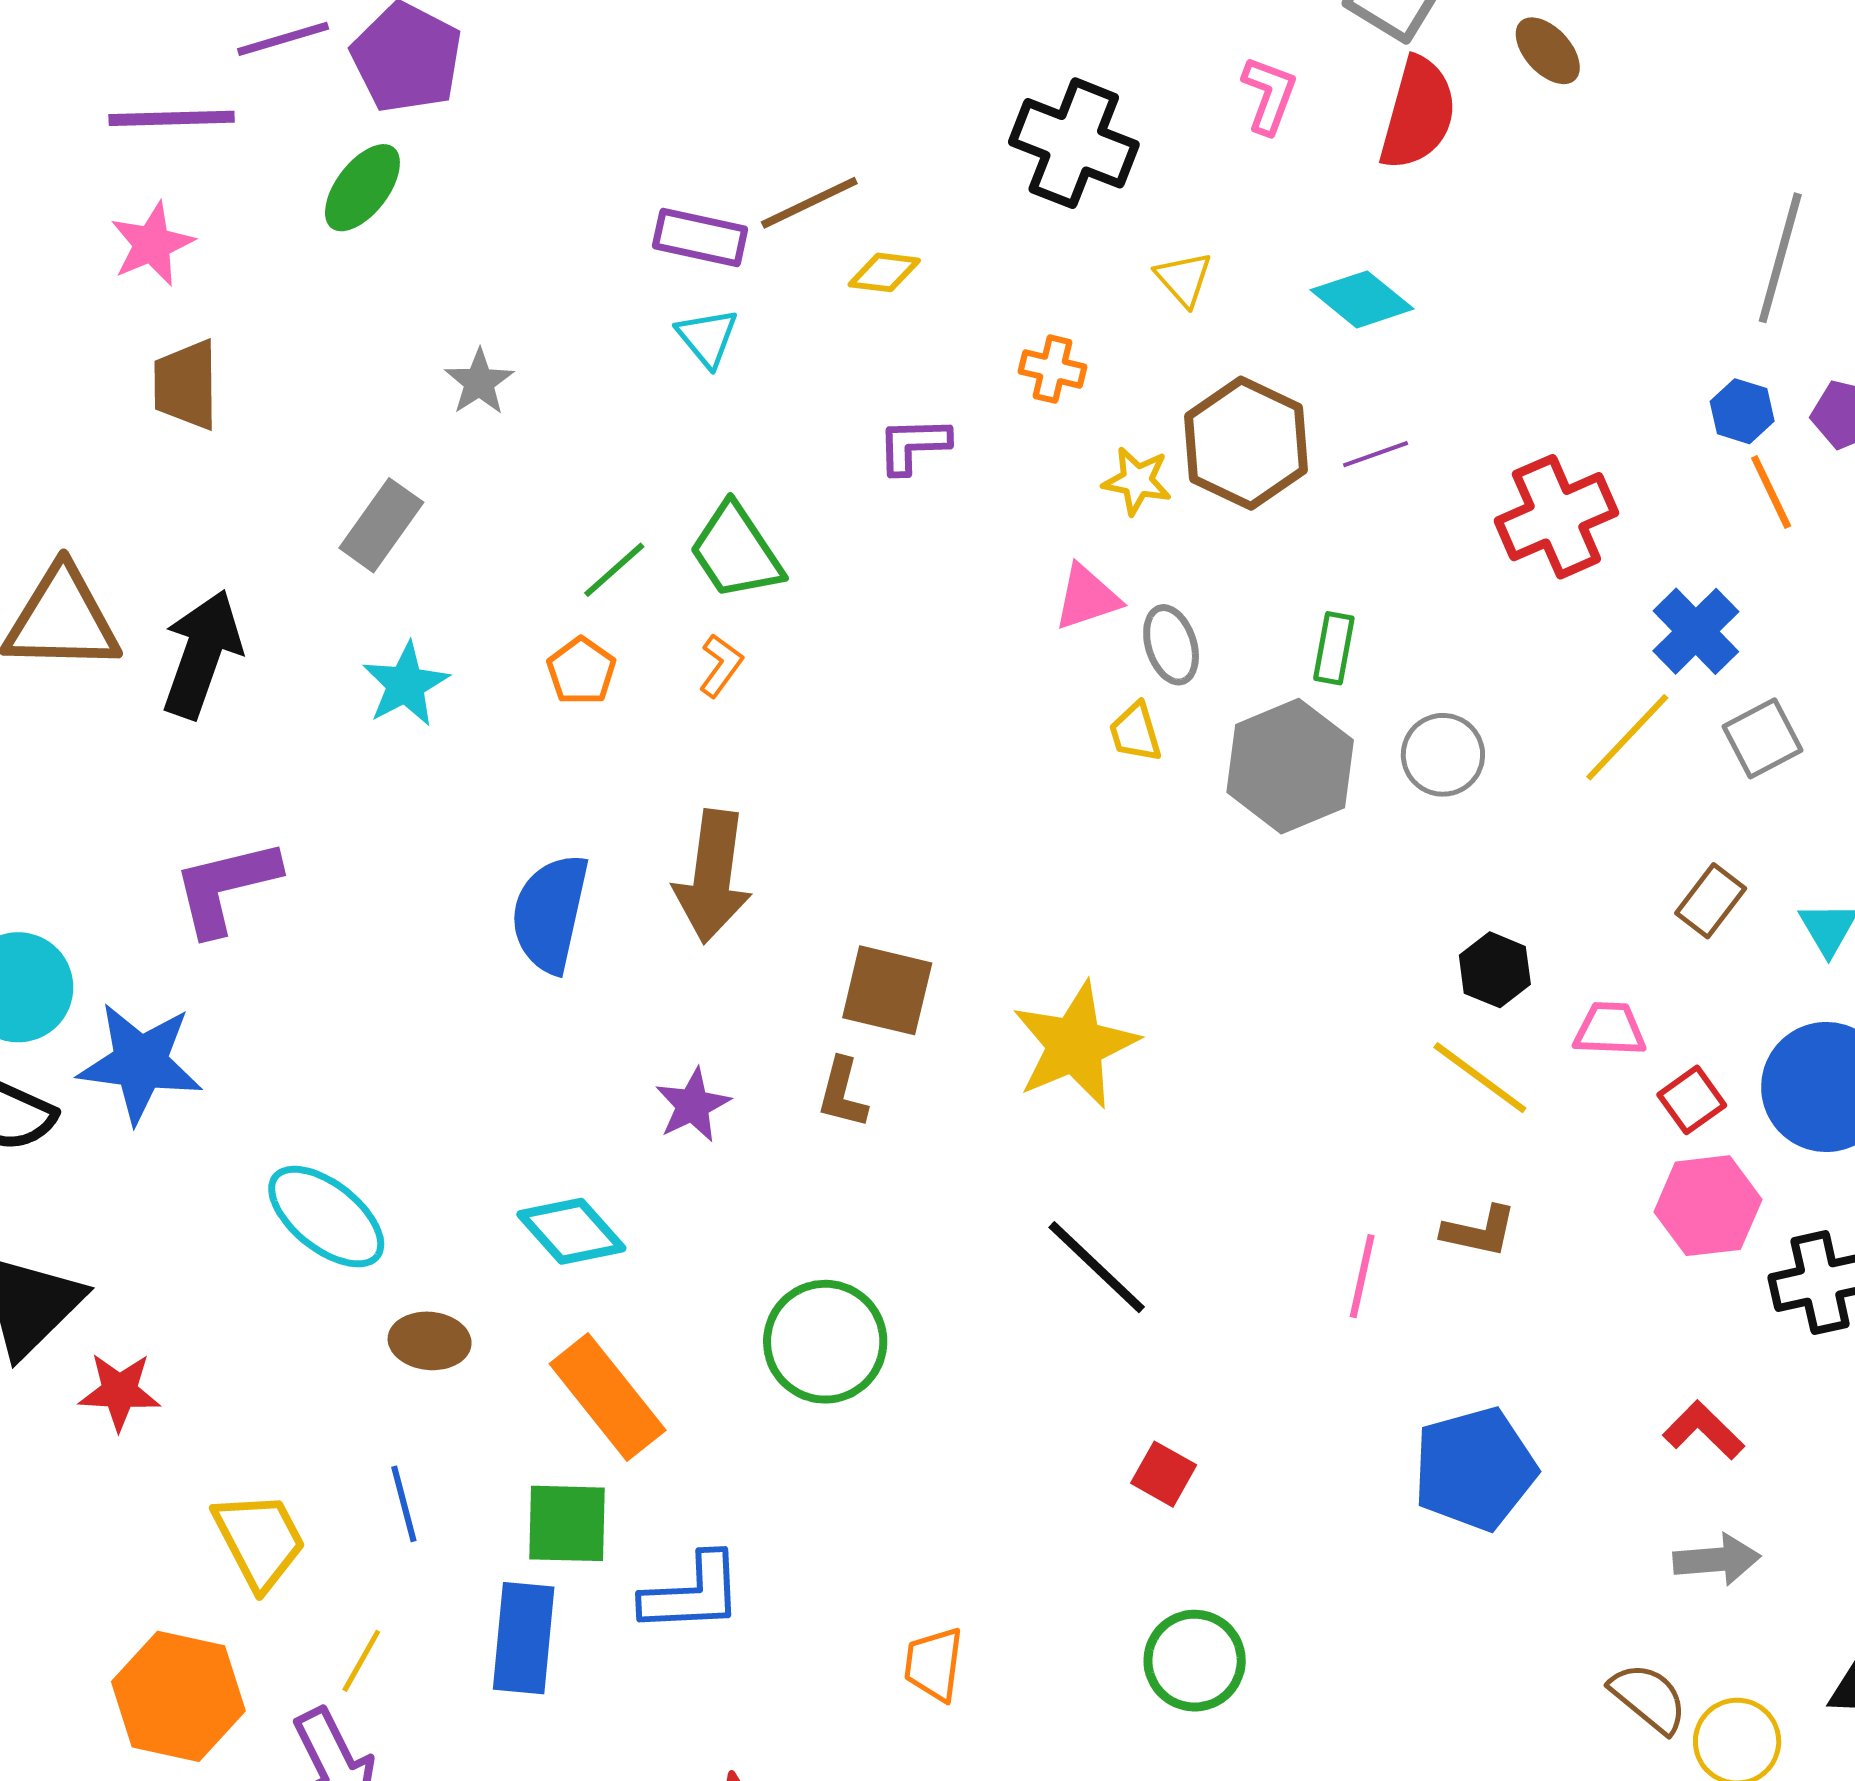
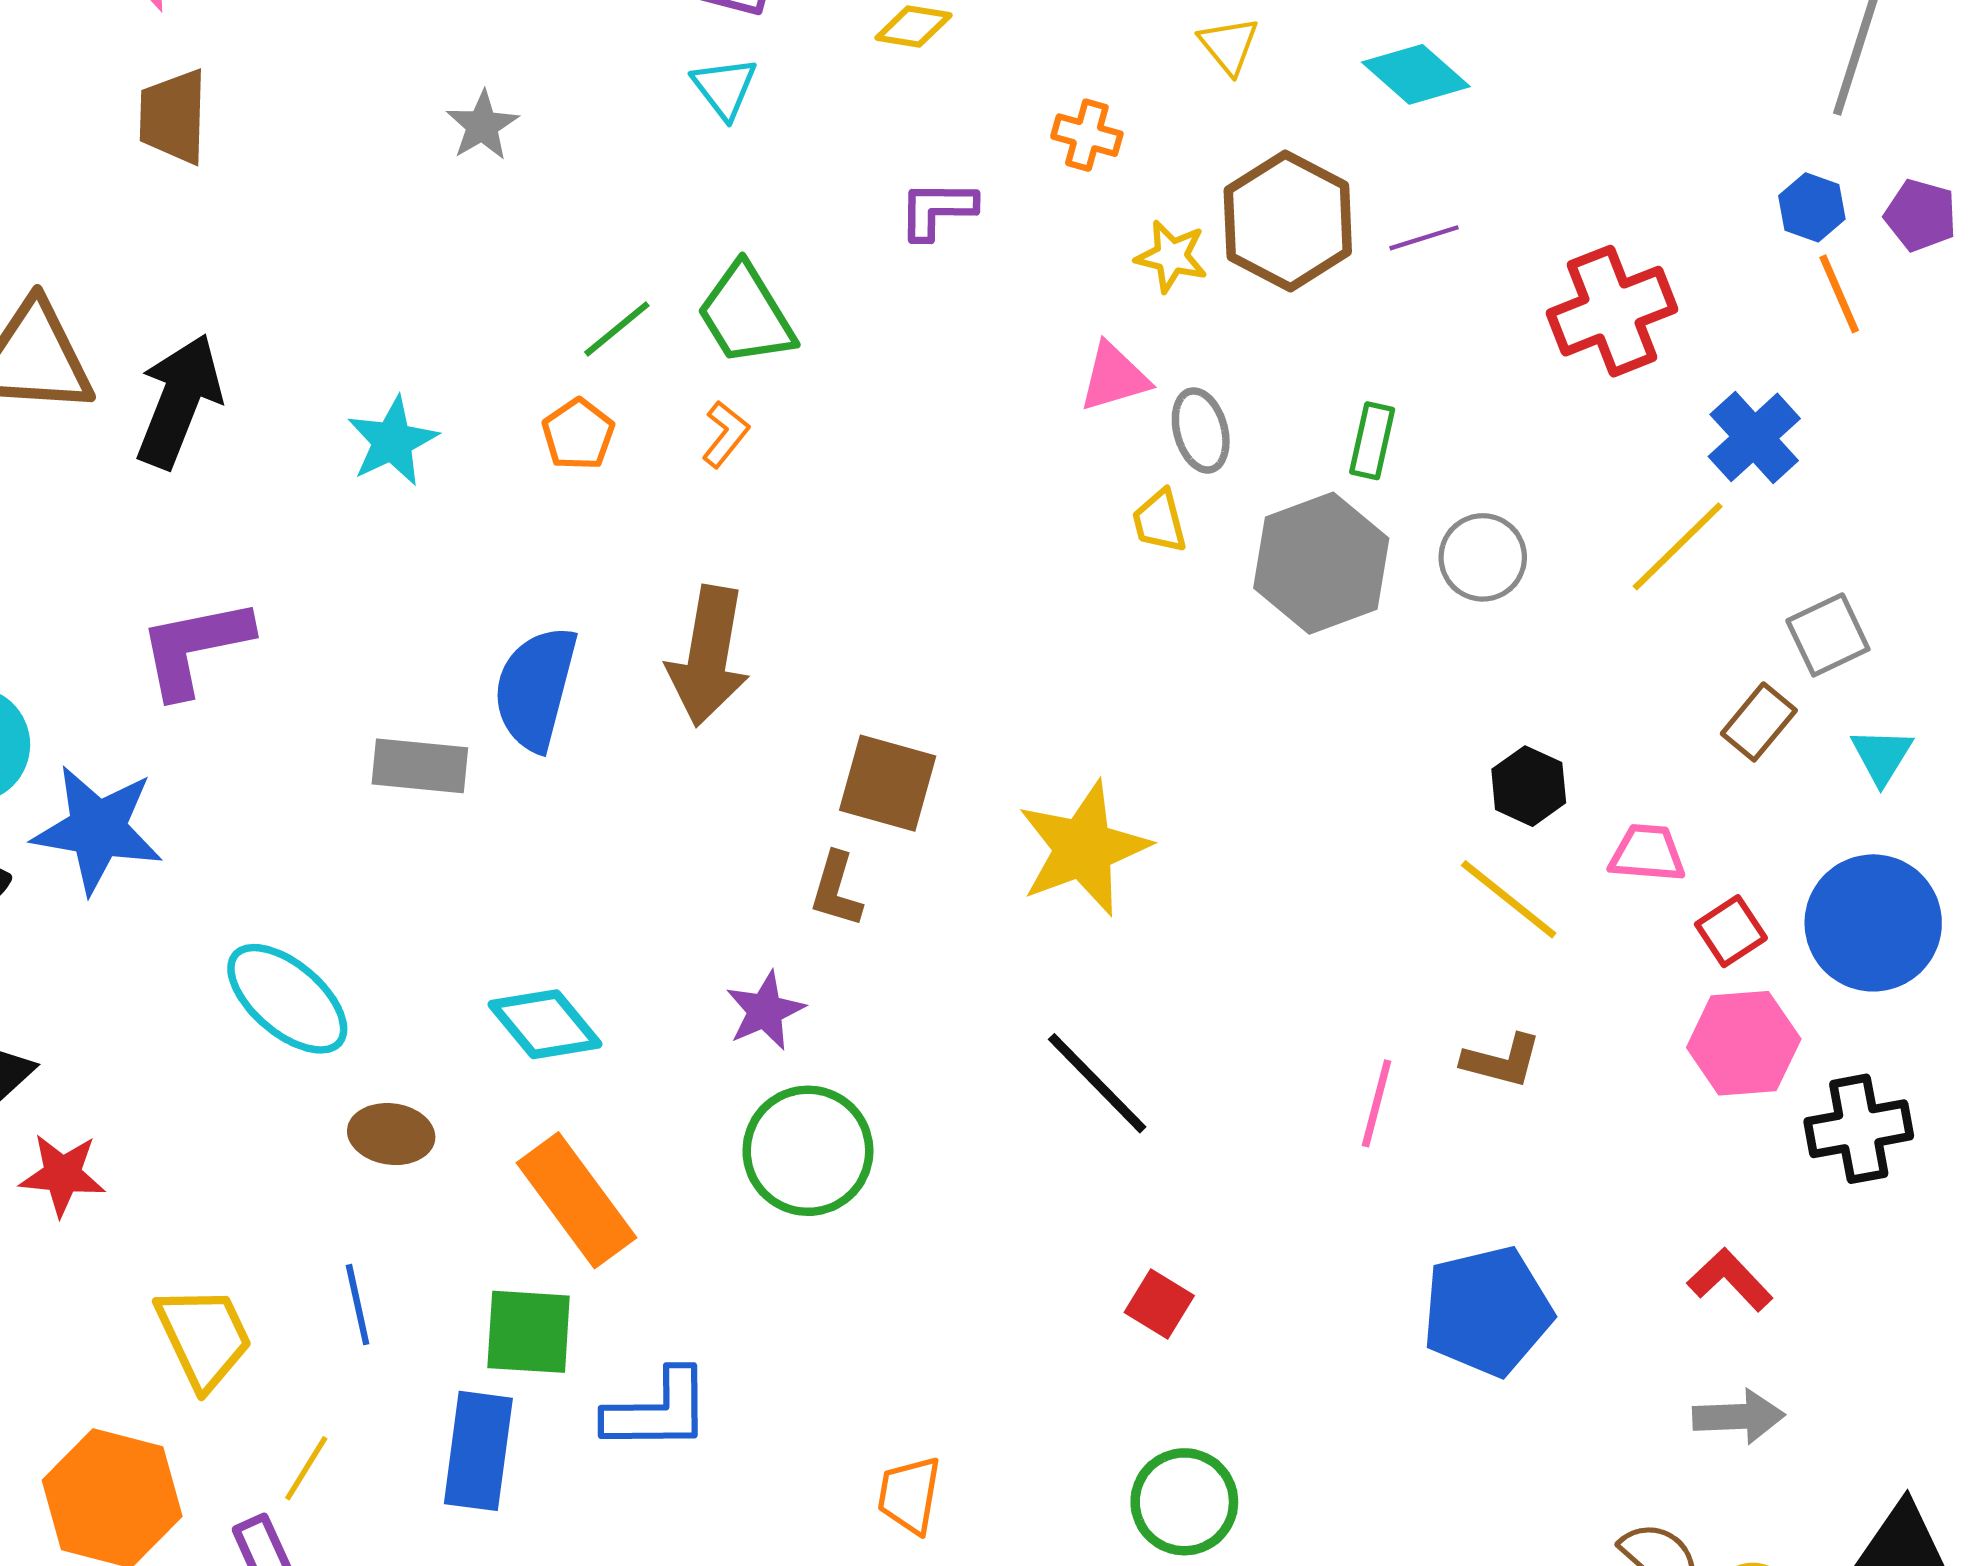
gray rectangle: (381, 525) -> (420, 766), moved, turned 58
gray square: (1763, 738) -> (1828, 635), moved
purple star: (693, 1105) -> (765, 1011), moved

